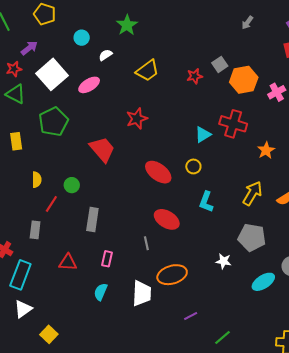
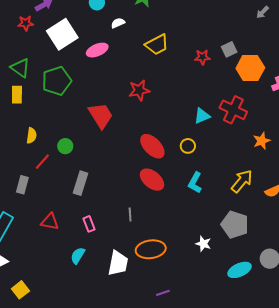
green triangle: (16, 94) -> (20, 68), moved
red ellipse: (167, 219) -> (152, 180), moved
pink rectangle: (107, 259) -> (89, 224), turned -42

